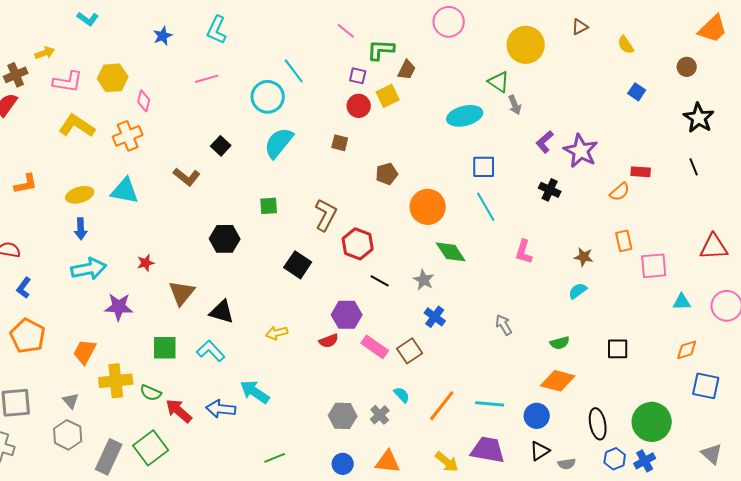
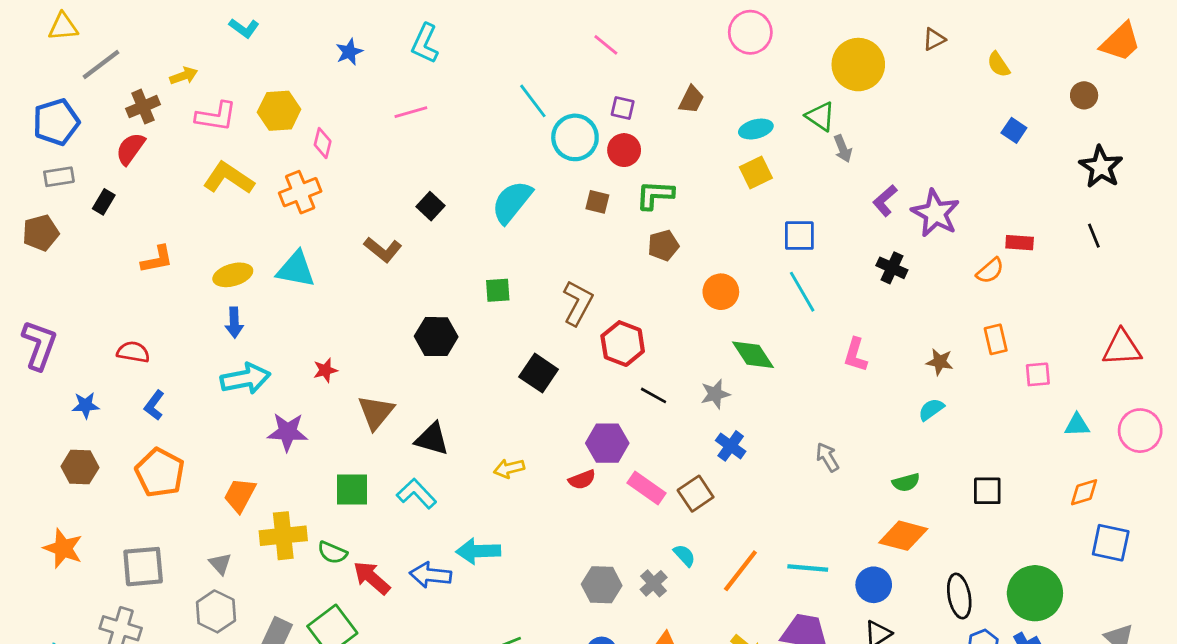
green L-shape: (381, 50) -> (655, 195), moved
yellow square: (388, 96) -> (756, 172), moved
cyan circle: (268, 97) -> (575, 137), moved
cyan ellipse: (465, 116) -> (756, 129), moved, size x0.7
orange circle: (428, 207) -> (721, 292), size x0.7
pink square: (654, 266) -> (1038, 374), size x0.7
gray star: (424, 280) -> (715, 394), turned 30
cyan arrow: (255, 392) -> (478, 551), turned -36

